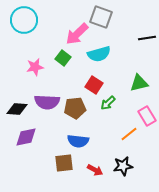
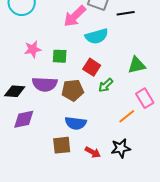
black line: (147, 38) -> (126, 13), moved
green square: (63, 58) -> (60, 56), moved, turned -35

